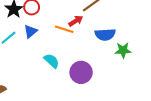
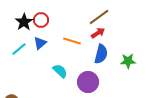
red arrow: (76, 21) -> (98, 33), moved
blue semicircle: (105, 35) -> (101, 54), moved, turned -72

